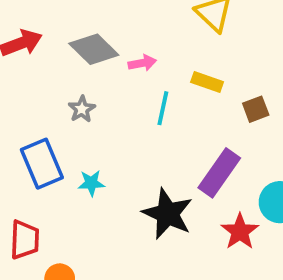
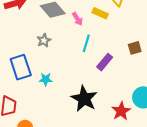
pink arrow: (142, 63) -> (77, 19), turned 64
yellow rectangle: (207, 82) -> (100, 13), moved
purple rectangle: (219, 173) -> (105, 62), moved, size x0.7

